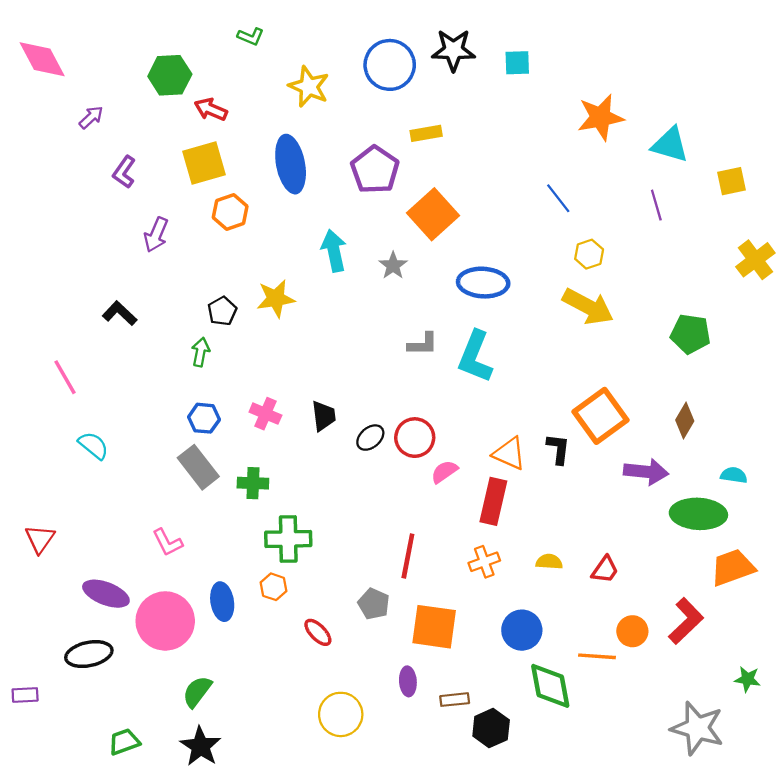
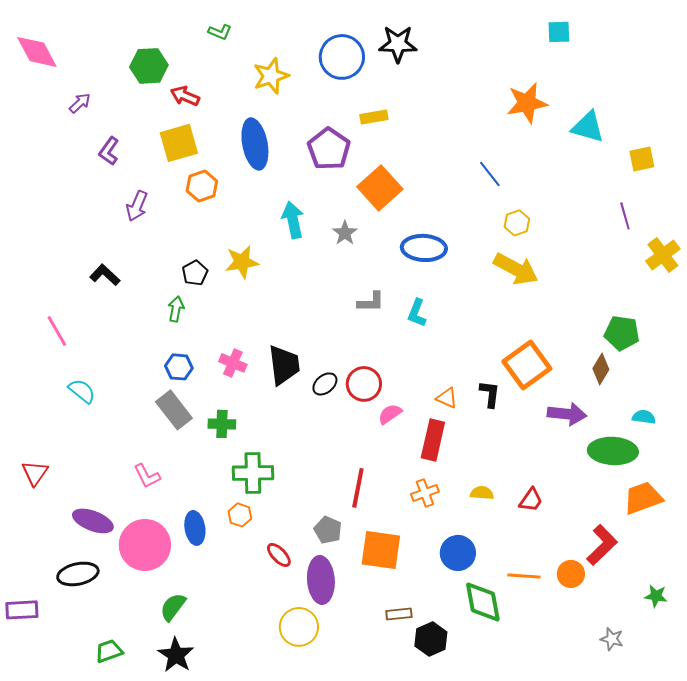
cyan square: (517, 63) -> (559, 32), moved
yellow star: (309, 87) -> (271, 76), turned 30
purple line: (656, 205) -> (625, 216), moved
yellow cross: (755, 260) -> (663, 255), moved
green pentagon: (690, 334) -> (622, 333), moved
cyan L-shape: (475, 357) -> (417, 313), size x0.6
black trapezoid: (324, 416) -> (284, 365), size x1.5
orange triangle: (509, 453) -> (447, 398), size x0.7
orange circle: (632, 631) -> (571, 574), moved
purple ellipse: (408, 681) -> (321, 580), moved, size x1.8
purple rectangle: (25, 695) -> (22, 610), size x1.4
gray star: (697, 728) -> (612, 639), size x0.5

